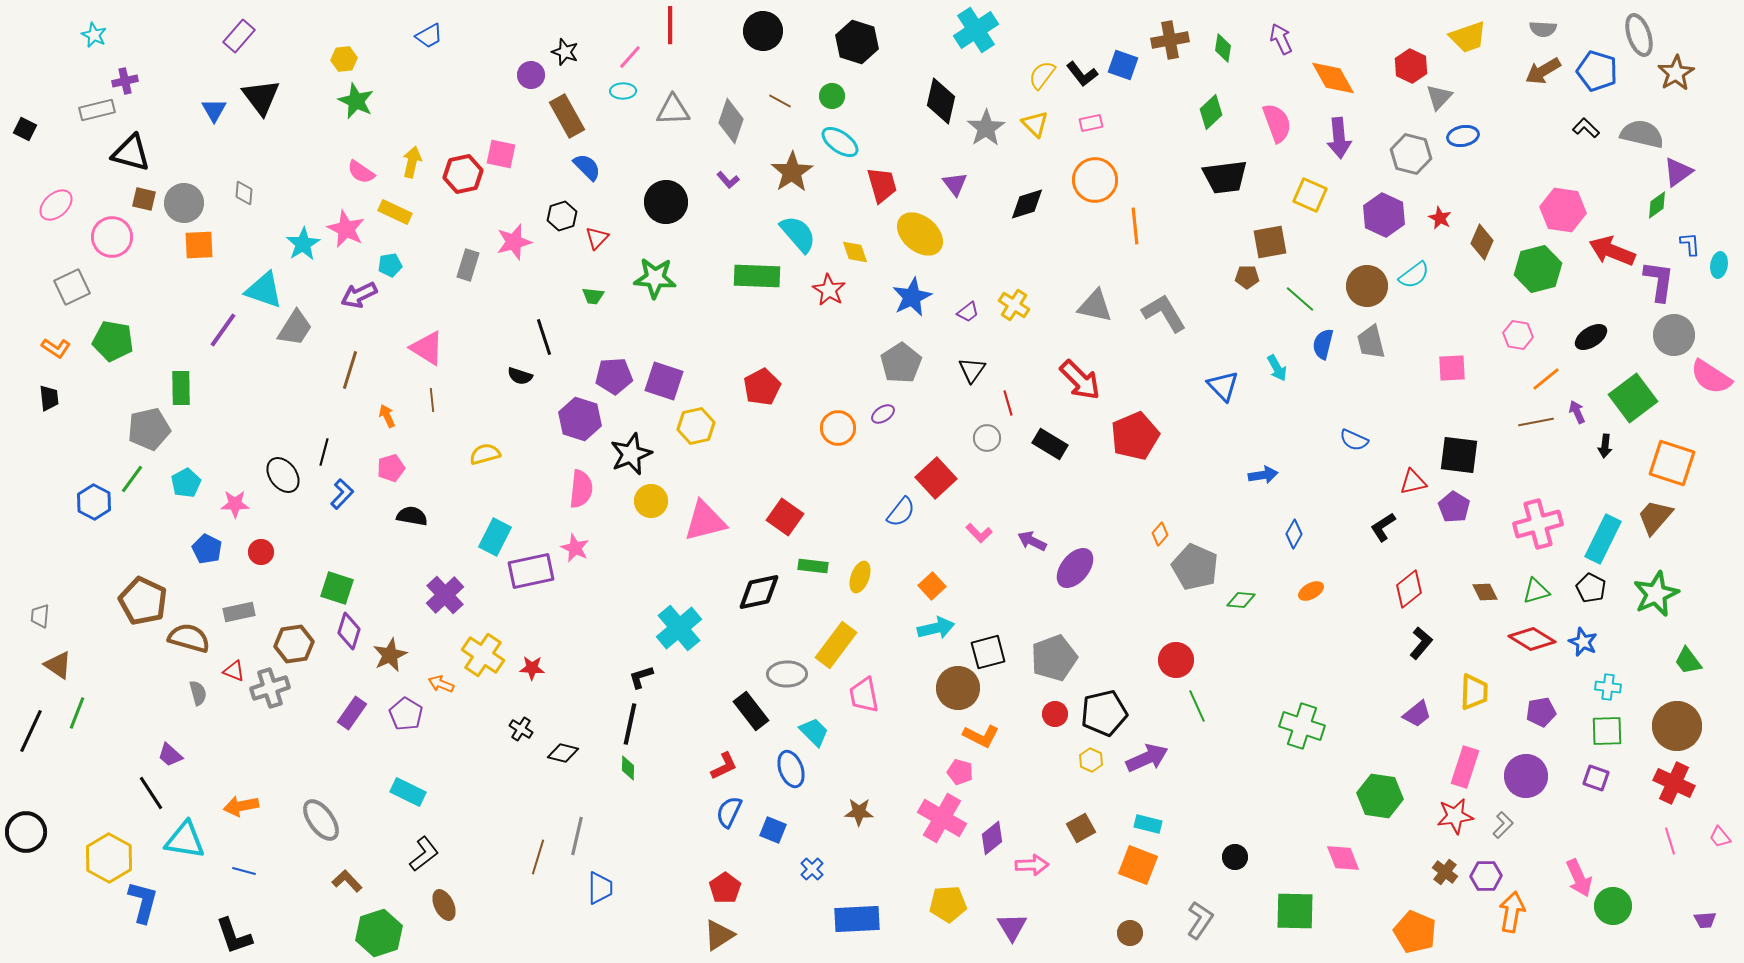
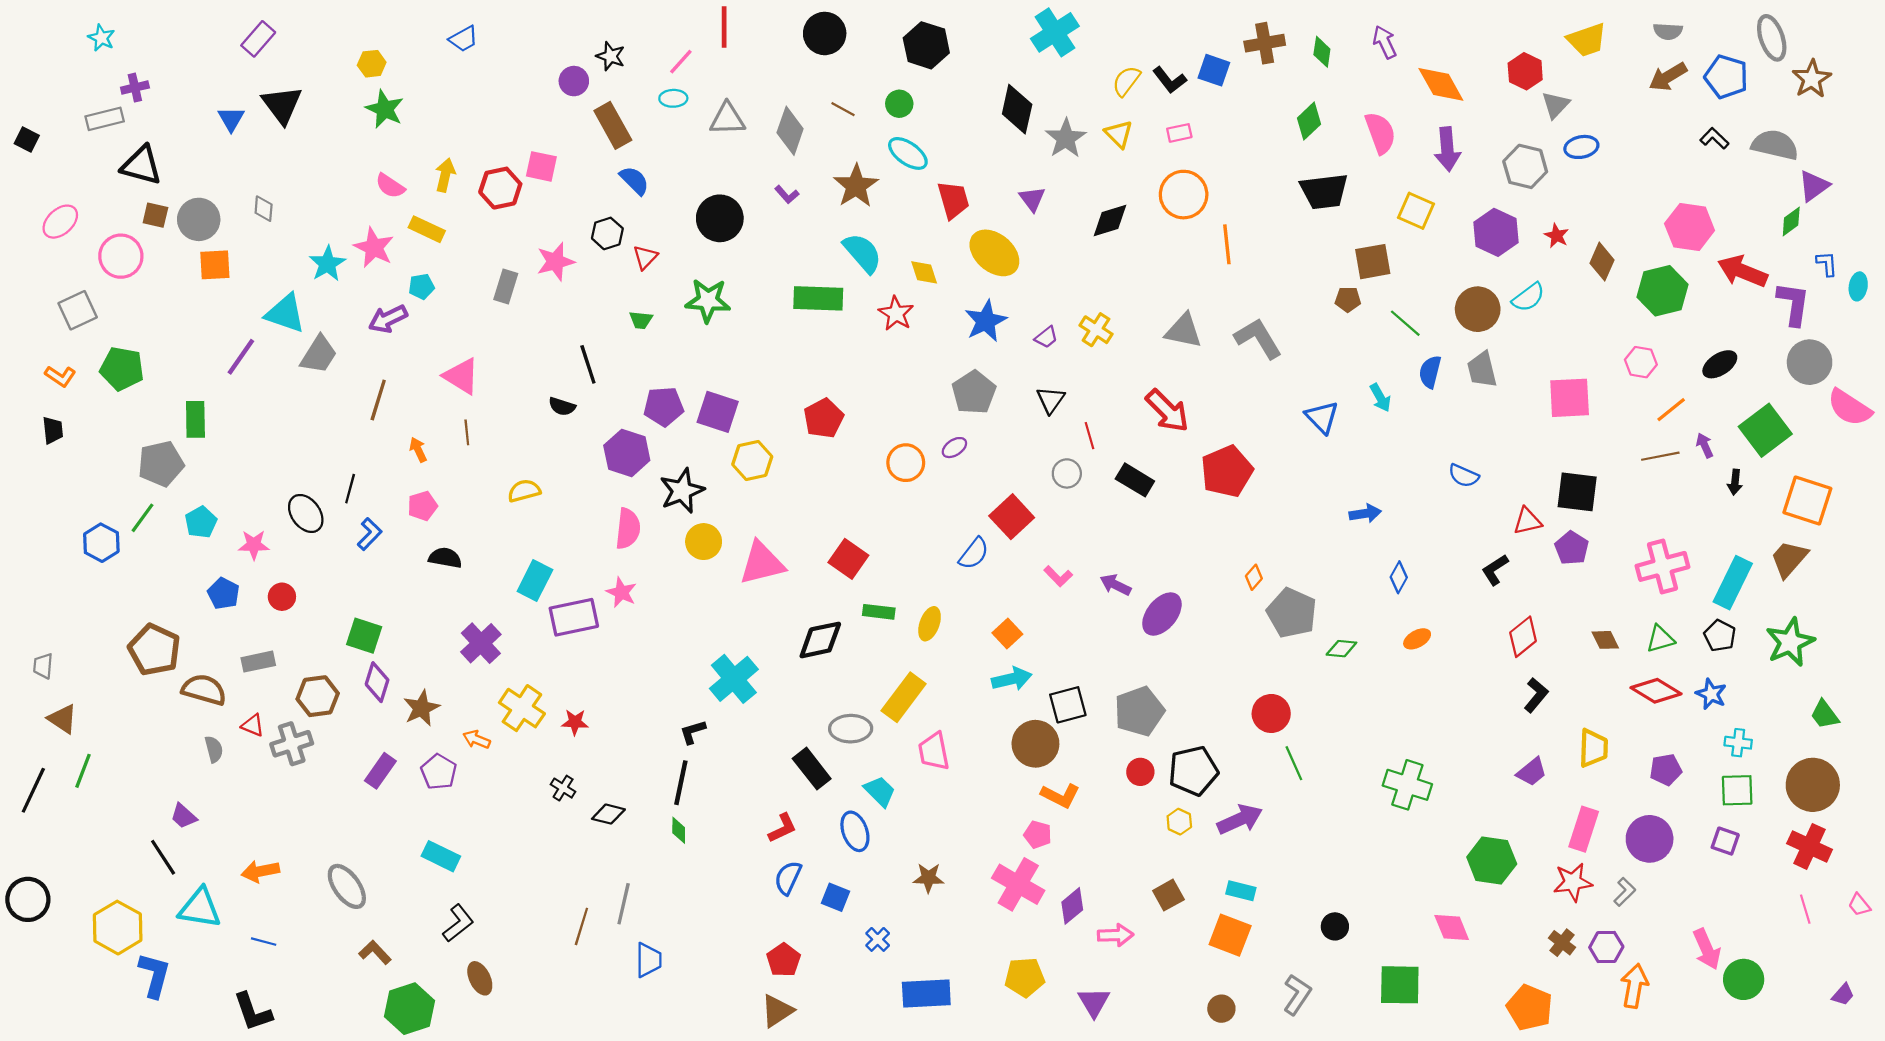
pink square: (1452, 368) -> (1570, 398), size x1.4
purple trapezoid: (1705, 920) -> (1843, 995), turned -45

